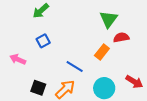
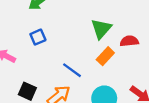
green triangle: (109, 19) -> (101, 29), moved

